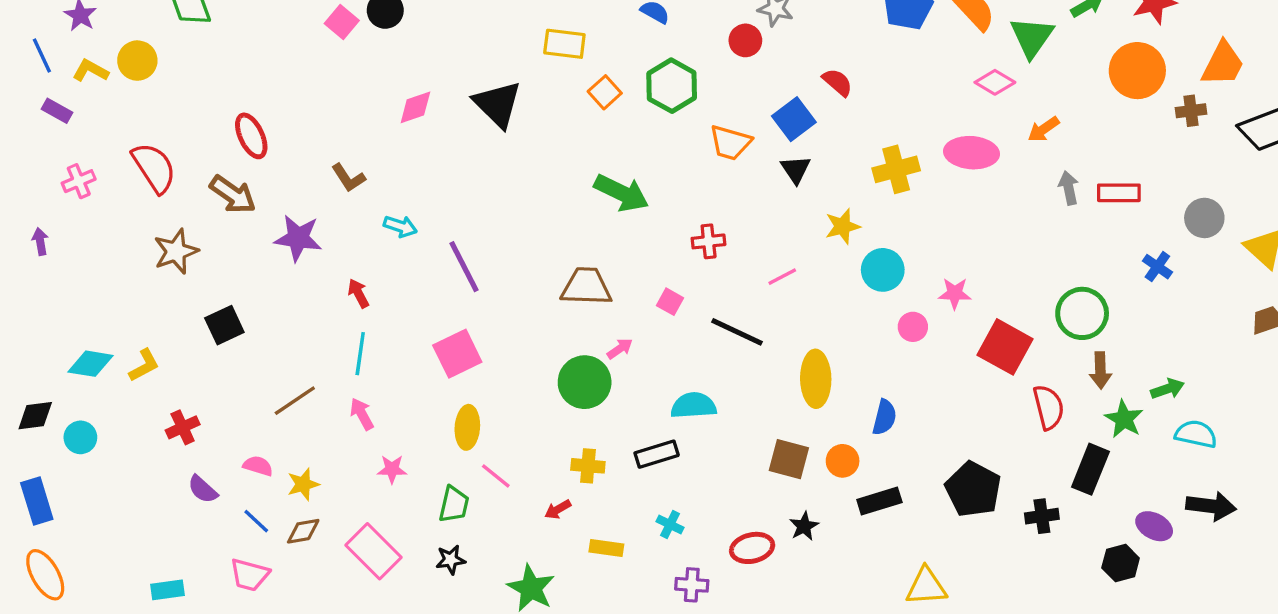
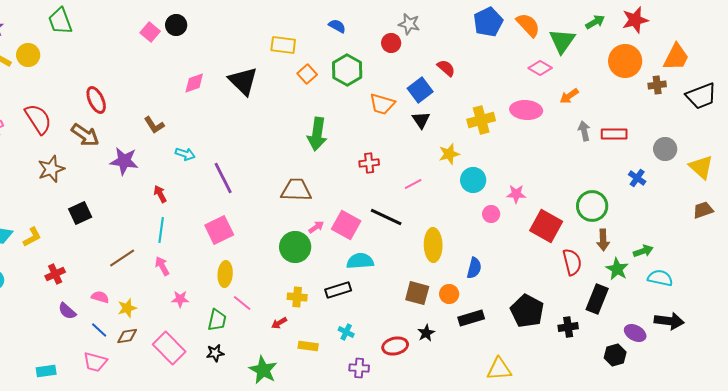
green arrow: (621, 193) -> (317, 134), turned 72
pink square: (670, 302) -> (346, 225), moved, size x1.8

